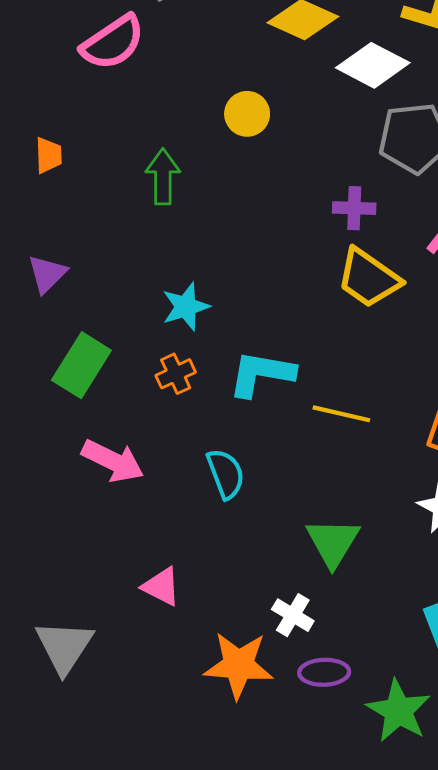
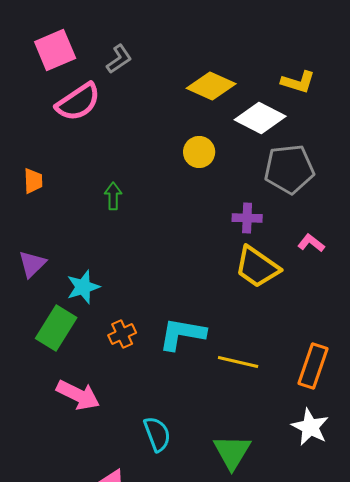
yellow circle: (247, 114) -> (199, 152), moved
green arrow: (163, 177) -> (113, 196), size x0.7
cyan star: (186, 307) -> (83, 287), moved
cyan semicircle: (226, 474) -> (157, 434), moved

